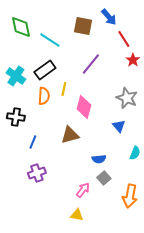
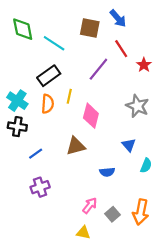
red line: (124, 39) -> (121, 49), moved
cyan cross: (16, 76) -> (17, 101), moved
blue triangle: (119, 126) -> (129, 145), moved
blue line: (33, 142) -> (36, 154), turned 32
gray square: (104, 178) -> (113, 214), moved

